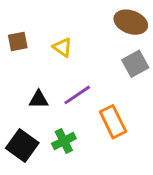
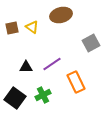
brown ellipse: (131, 22) -> (61, 15), moved, turned -35
yellow triangle: (62, 47) -> (32, 27), moved

